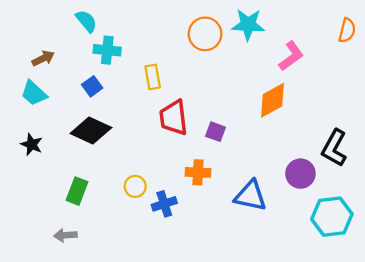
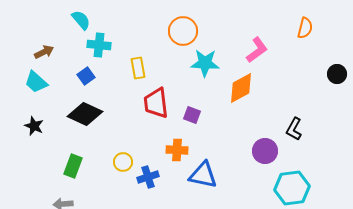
cyan star: (248, 25) -> (205, 63), moved
black L-shape: (334, 148) -> (294, 129), size x0.7
blue triangle: (250, 196) -> (203, 175), moved

